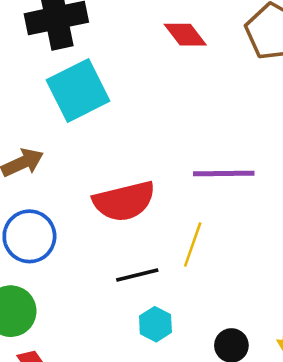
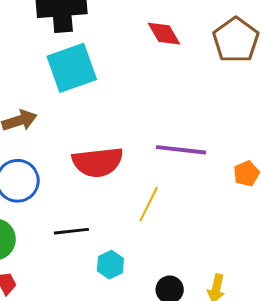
black line: (137, 275) -> (71, 231), moved

